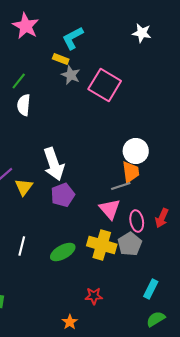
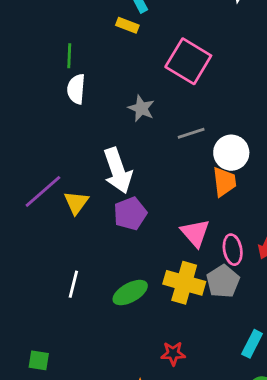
gray star: (71, 75) -> (141, 108), moved
green line: (19, 81) -> (69, 56), turned -36
gray line: (121, 186) -> (191, 133), moved

